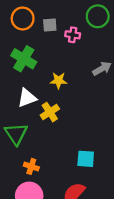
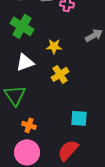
yellow cross: (50, 112) -> (60, 74), moved

